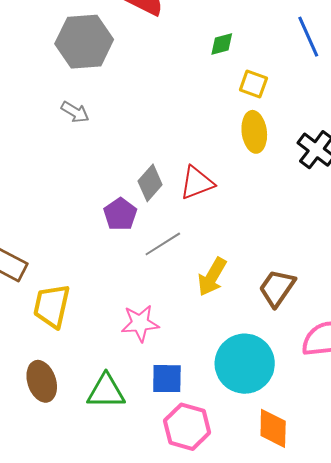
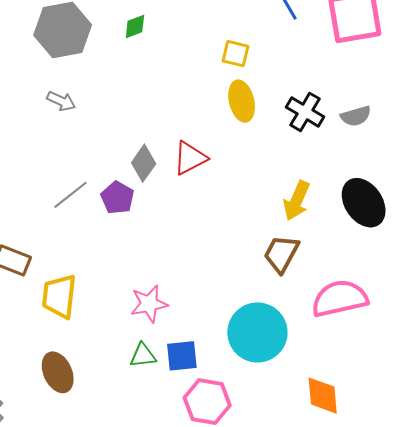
green diamond: (222, 44) -> (135, 26), moved
gray line: (163, 244) -> (71, 195), moved
yellow arrow: (212, 277) -> (297, 201), moved
green triangle: (106, 391) -> (143, 356), moved, size x0.7
orange diamond: (273, 428) -> (323, 396), moved

